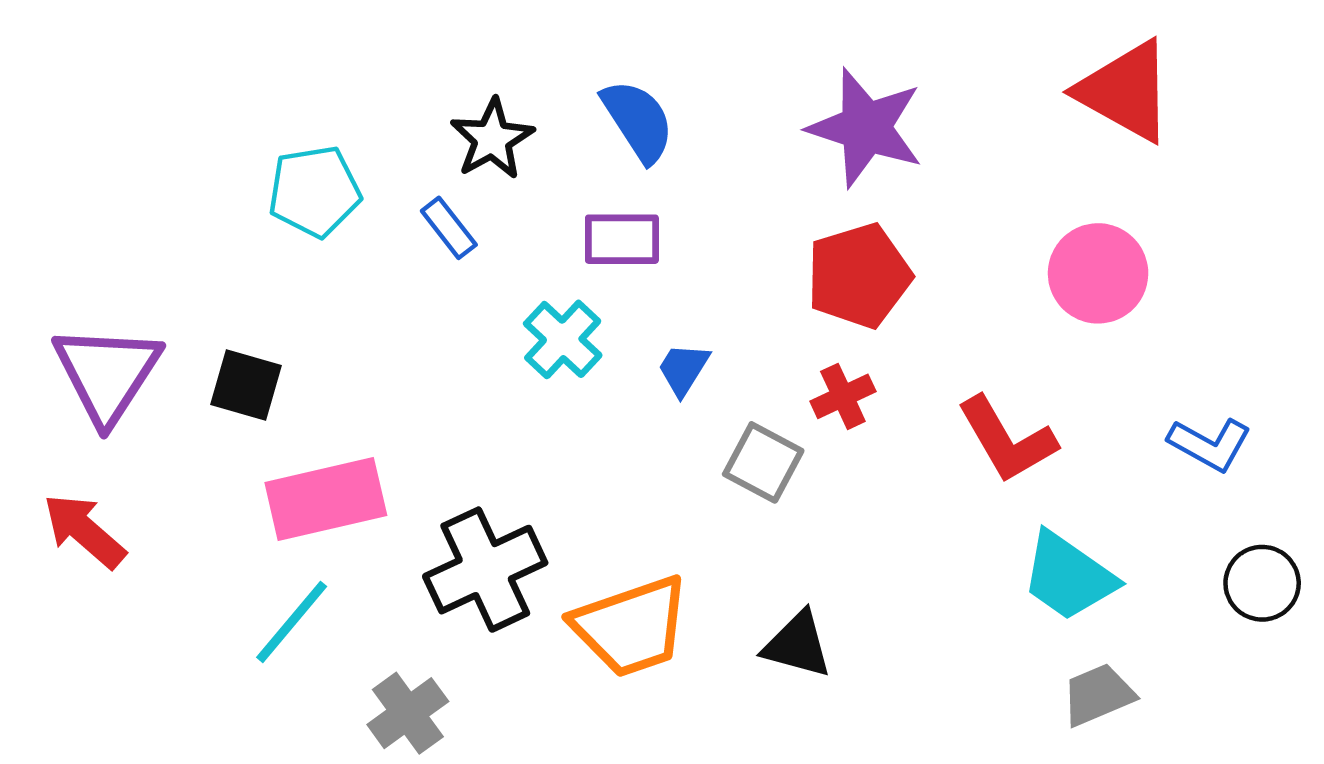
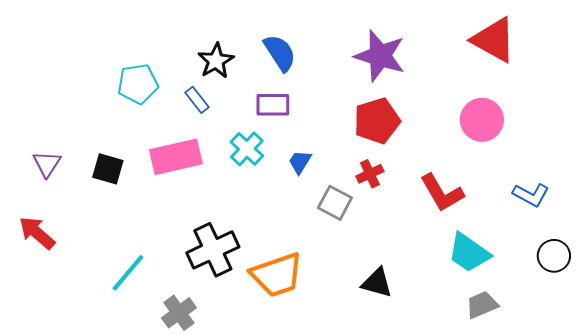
purple triangle: (107, 374) -> (47, 164), size x0.6
pink rectangle: (326, 499) -> (176, 157), moved
black triangle: (797, 645) -> (377, 283), moved

